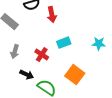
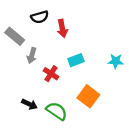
gray arrow: (15, 52) -> (32, 56), moved
black arrow: (27, 75) -> (29, 104), moved

